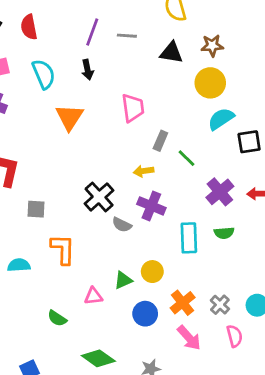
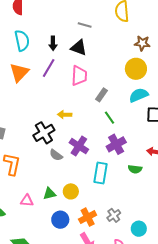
purple line: (92, 32) -> (49, 68), moved
black triangle: (171, 53) -> (79, 48), moved
orange triangle: (69, 117) -> (19, 72), moved
gray rectangle: (160, 141) -> (102, 95), moved
yellow arrow: (144, 171) -> (65, 115), moved
purple cross: (220, 192) -> (116, 144), moved
green semicircle: (224, 233) -> (135, 169), moved
gray cross: (220, 305) -> (114, 215), moved

